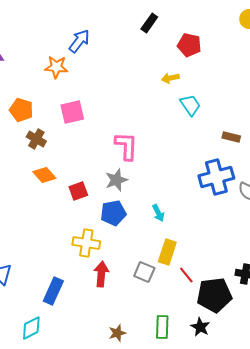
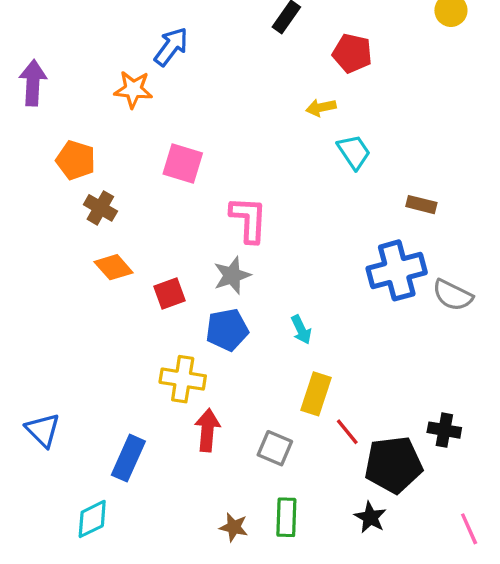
pink square: (72, 112) -> (183, 163), moved, turned 30
gray square: (144, 272) -> (275, 448), moved
green rectangle: (162, 327) -> (286, 517), moved
brown star: (117, 333) -> (234, 527), turned 30

